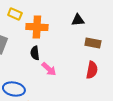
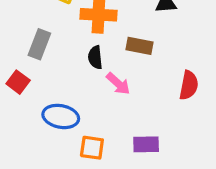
brown rectangle: (93, 43) -> (140, 46), moved

